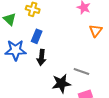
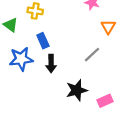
blue rectangle: (37, 36) -> (43, 41), turned -40
gray line: (81, 72) -> (92, 55), moved, turned -56

